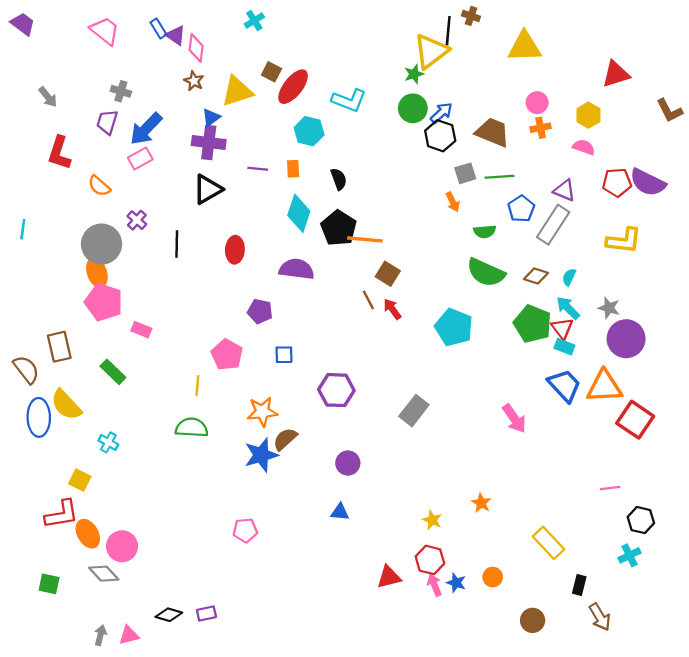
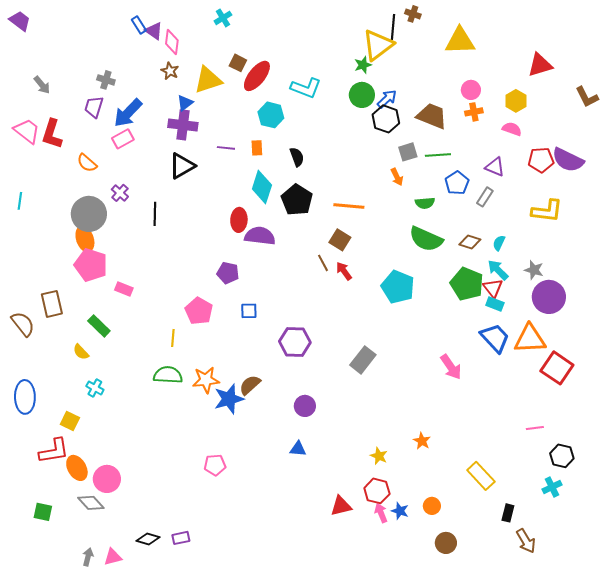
pink trapezoid: (105, 31) -> (27, 131), moved
gray rectangle: (553, 225) -> (485, 197), size x0.6
orange line: (365, 239) -> (349, 206), moved
red ellipse: (235, 250) -> (239, 220), moved
yellow semicircle: (66, 405) -> (81, 352), moved, size x0.6
orange star: (262, 412) -> (206, 380), moved
blue ellipse: (39, 417) -> (25, 397), moved
brown circle: (533, 620) -> (446, 543), moved

